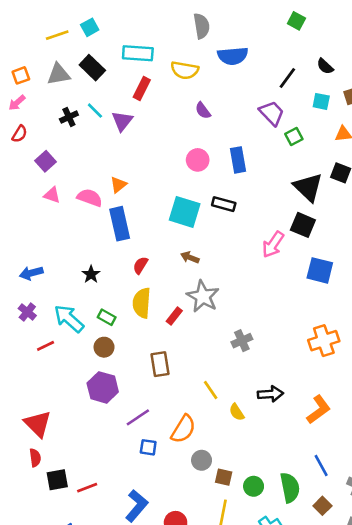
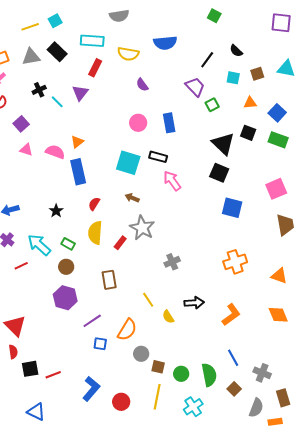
gray semicircle: (202, 26) -> (119, 16), moved, turned 90
cyan line: (95, 111) -> (57, 102), moved
pink arrow: (273, 244) -> (172, 181), moved, turned 110

